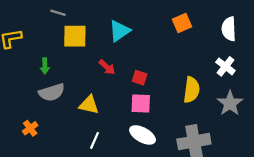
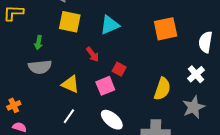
orange square: (182, 23) -> (166, 29), size x1.4
pink square: (141, 103) -> (105, 86), moved, turned -36
orange cross: (30, 128) -> (14, 105), moved

